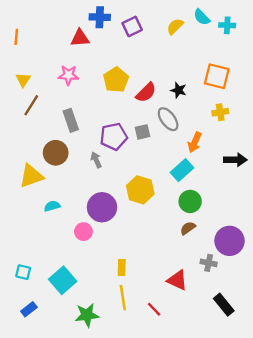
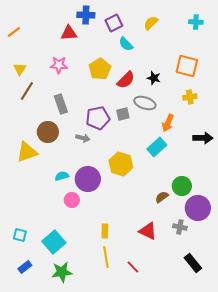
cyan semicircle: (202, 17) -> (126, 44), moved
orange line: (16, 37) -> (14, 32), turned 48
gray ellipse: (168, 119) -> (145, 103), turned -35
gray arrow: (96, 160) -> (83, 138), turned 128
green circle: (190, 201) -> (182, 186), moved
cyan semicircle: (52, 206) -> (62, 176), moved
red triangle: (177, 280) -> (148, 231), moved
green star: (87, 315) -> (62, 272), moved

